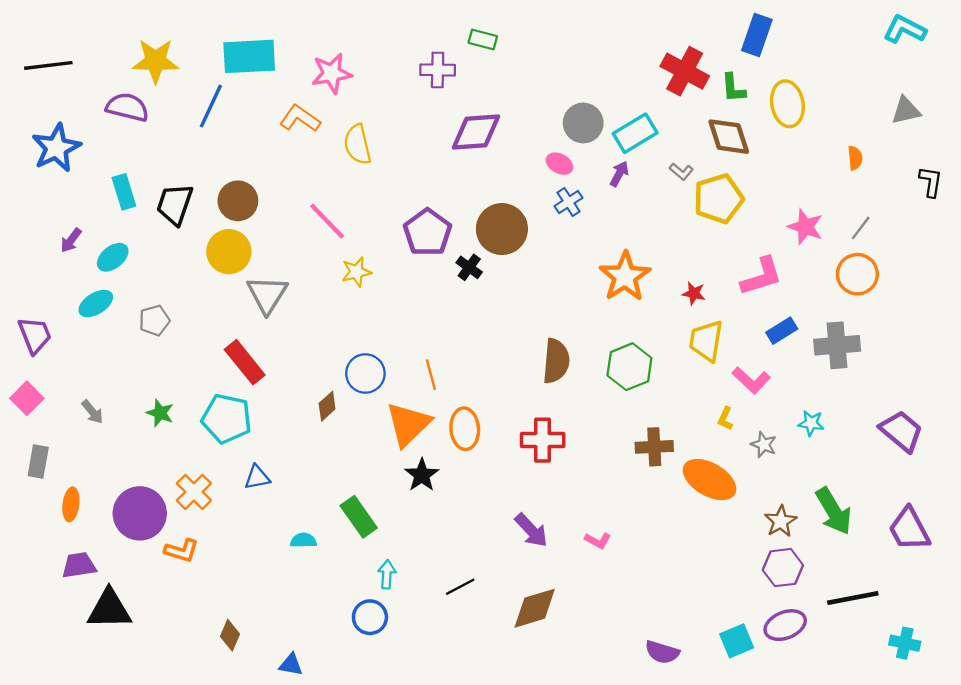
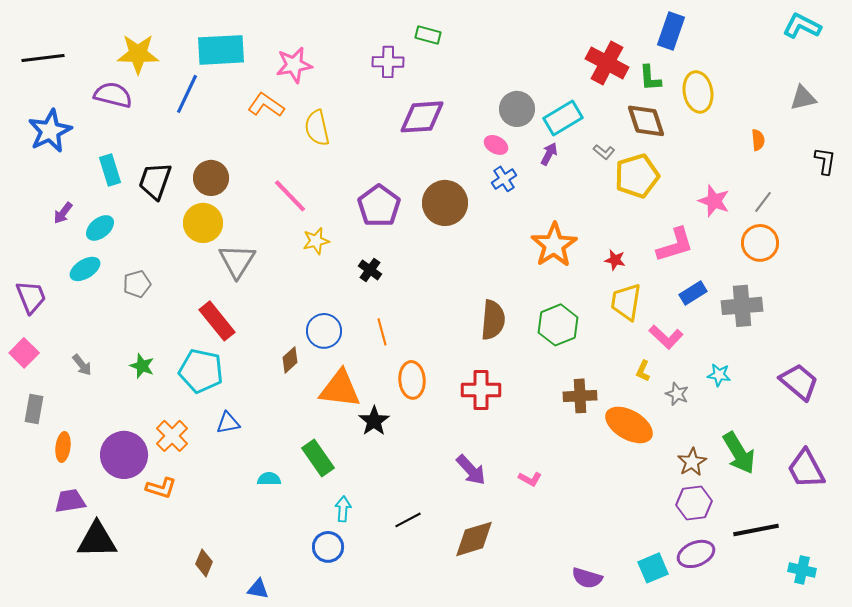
black cross: (469, 267) -> (370, 270), moved
orange triangle: (408, 424) -> (340, 389), moved, turned 51

